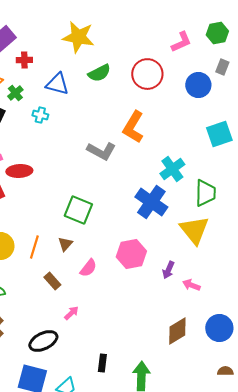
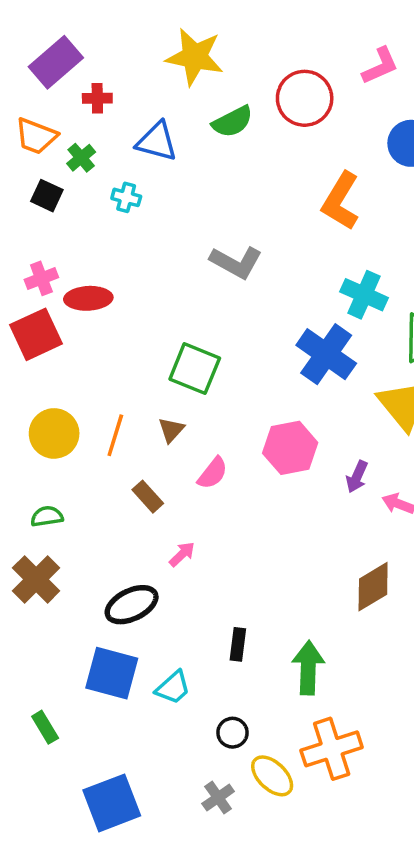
red circle: (147, 74) -> (305, 98), moved
orange L-shape: (133, 127) -> (341, 201), moved
cyan cross: (172, 169) -> (364, 295), turned -30

